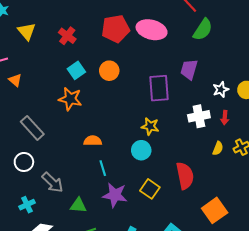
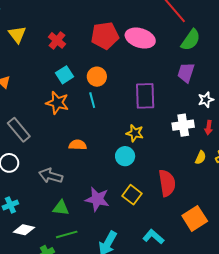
purple trapezoid: (189, 69) -> (186, 73), moved
cyan line: (103, 168) -> (92, 100), moved
gray arrow: (53, 182) -> (51, 176), moved, turned 150

